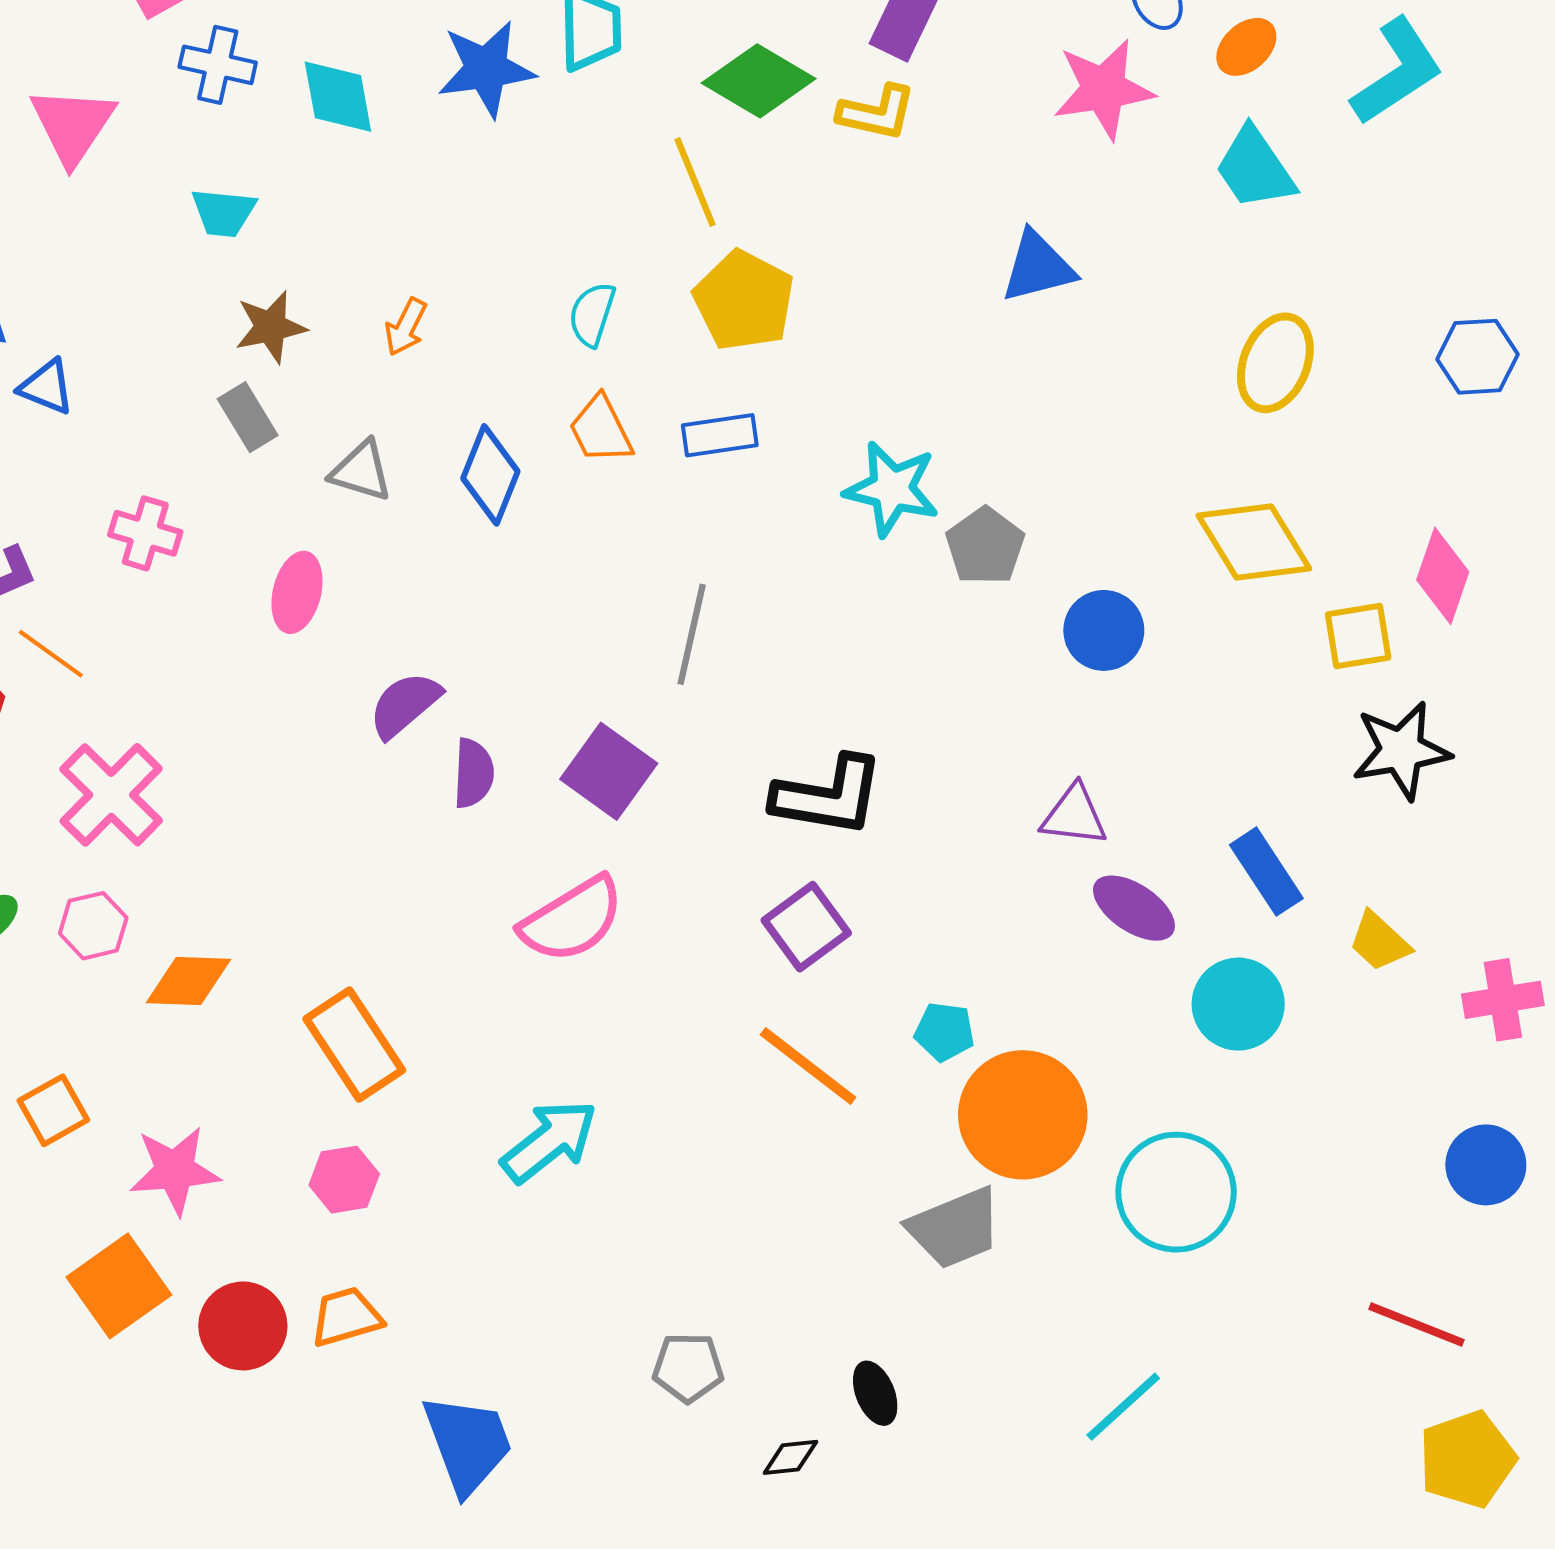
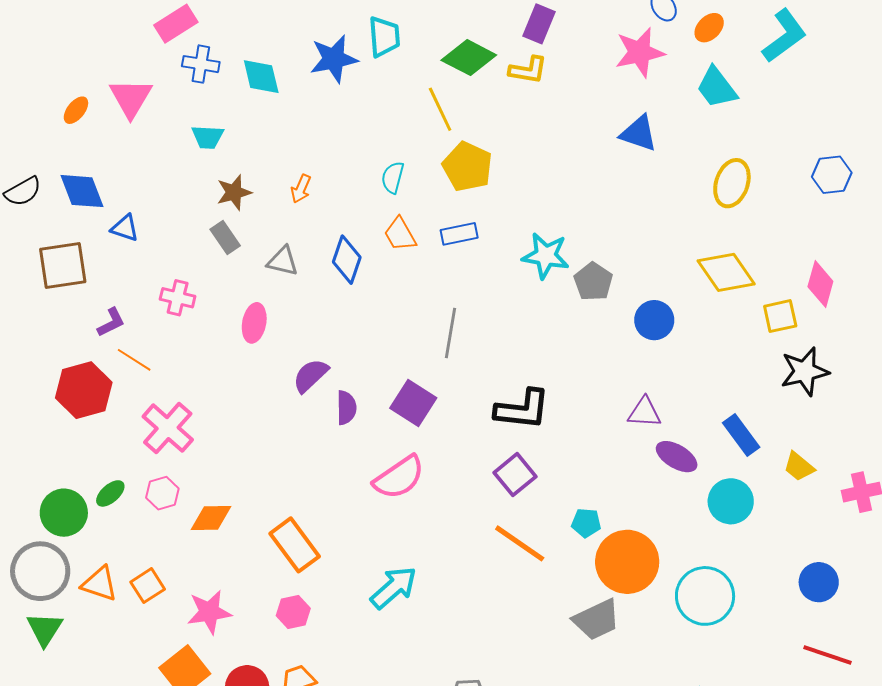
blue triangle: (1038, 267) -> (639, 133), moved, turned 36
blue circle: (1486, 1165) -> (819, 582), moved

